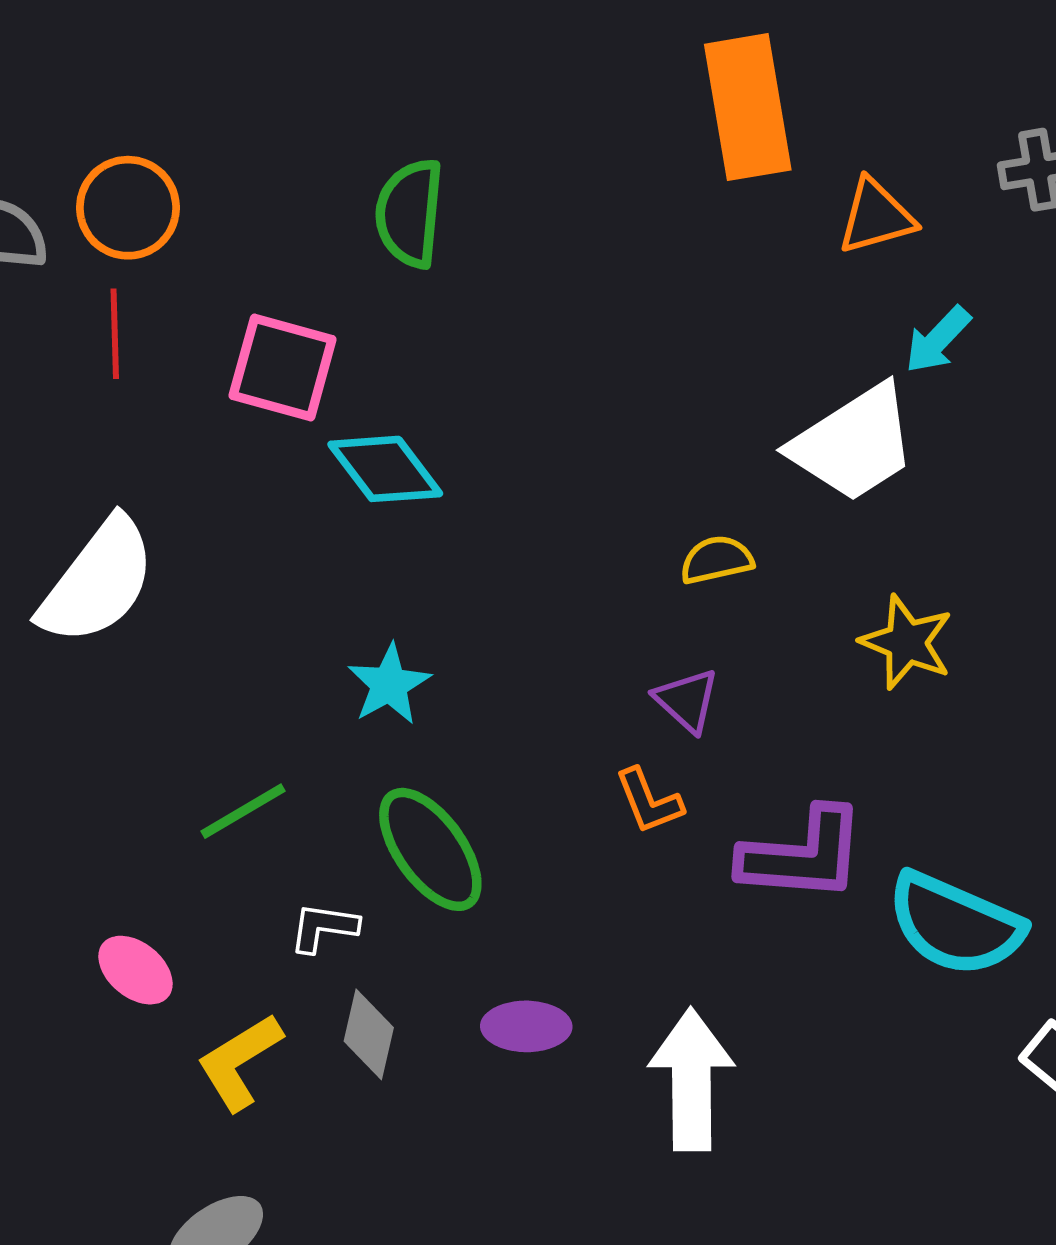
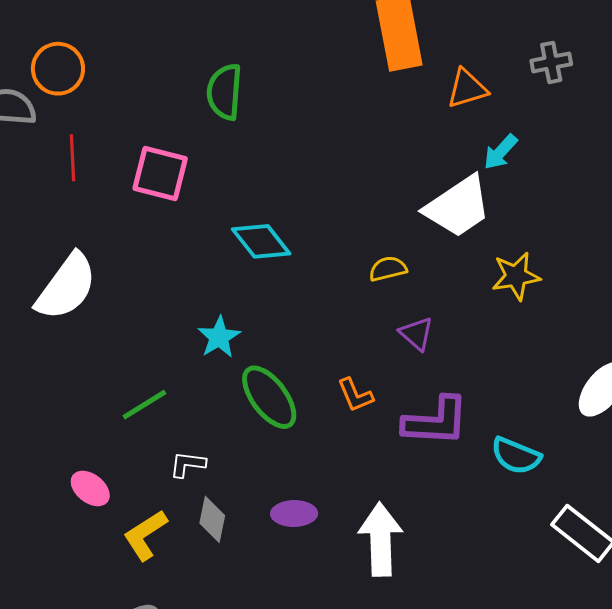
orange circle: (128, 208) -> (58, 69), moved
cyan diamond: (385, 469) -> (261, 241), moved
yellow star: (907, 642) -> (516, 276), moved, turned -30
purple triangle: (687, 700) -> (416, 334), moved
green ellipse: (430, 849) -> (269, 397), moved
cyan semicircle: (955, 924) -> (516, 456), size x0.7

